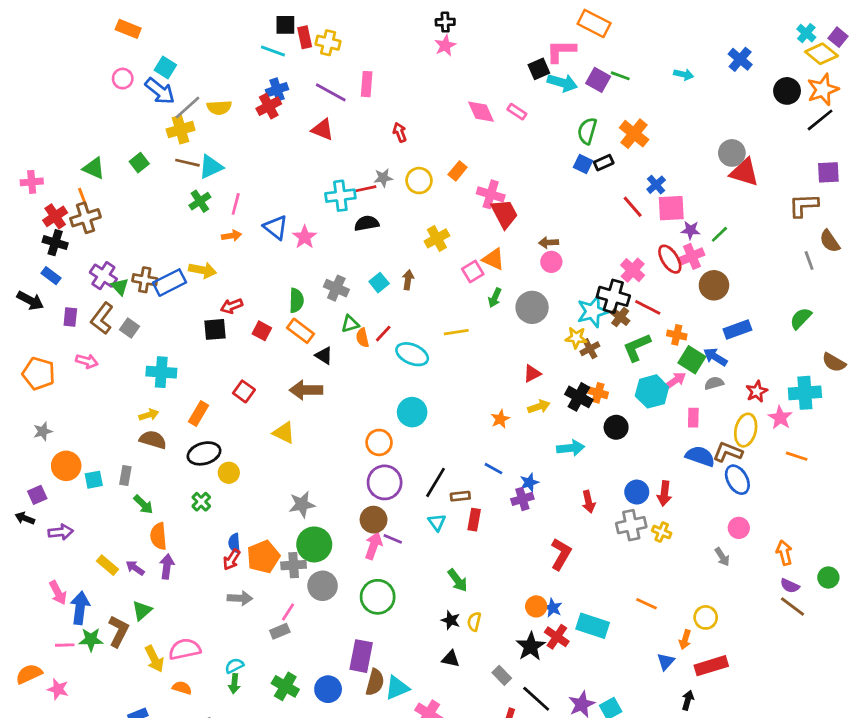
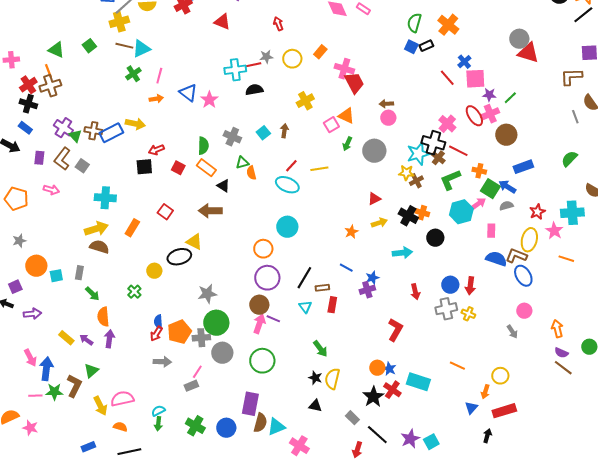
red line: (383, 334) -> (291, 166), moved
yellow arrow: (149, 415) -> (96, 229), size x1.6
black ellipse: (204, 453) -> (179, 257), moved
yellow semicircle: (474, 622) -> (332, 379), size x1.5

